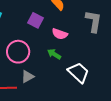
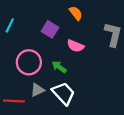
green arrow: (54, 54) -> (59, 67), moved
white trapezoid: (79, 73) -> (63, 93), moved

